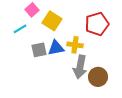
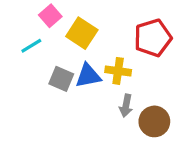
gray square: (39, 50) -> (61, 79), turned 35
gray arrow: (80, 67) -> (126, 106), size x0.6

